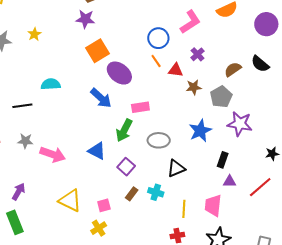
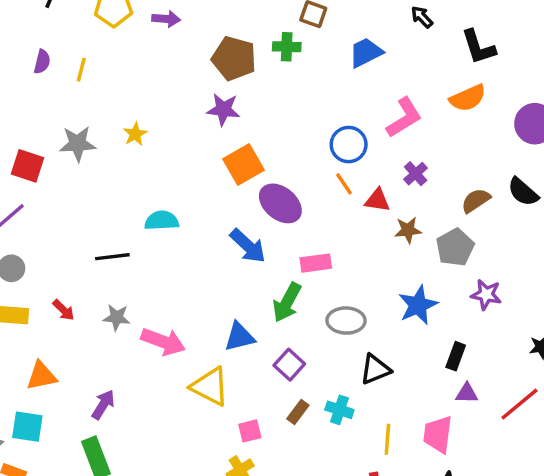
purple star: (240, 124) -> (486, 295), size x0.7
blue triangle: (97, 151) -> (239, 337), turned -42
yellow triangle: (70, 200) -> (210, 387), moved

